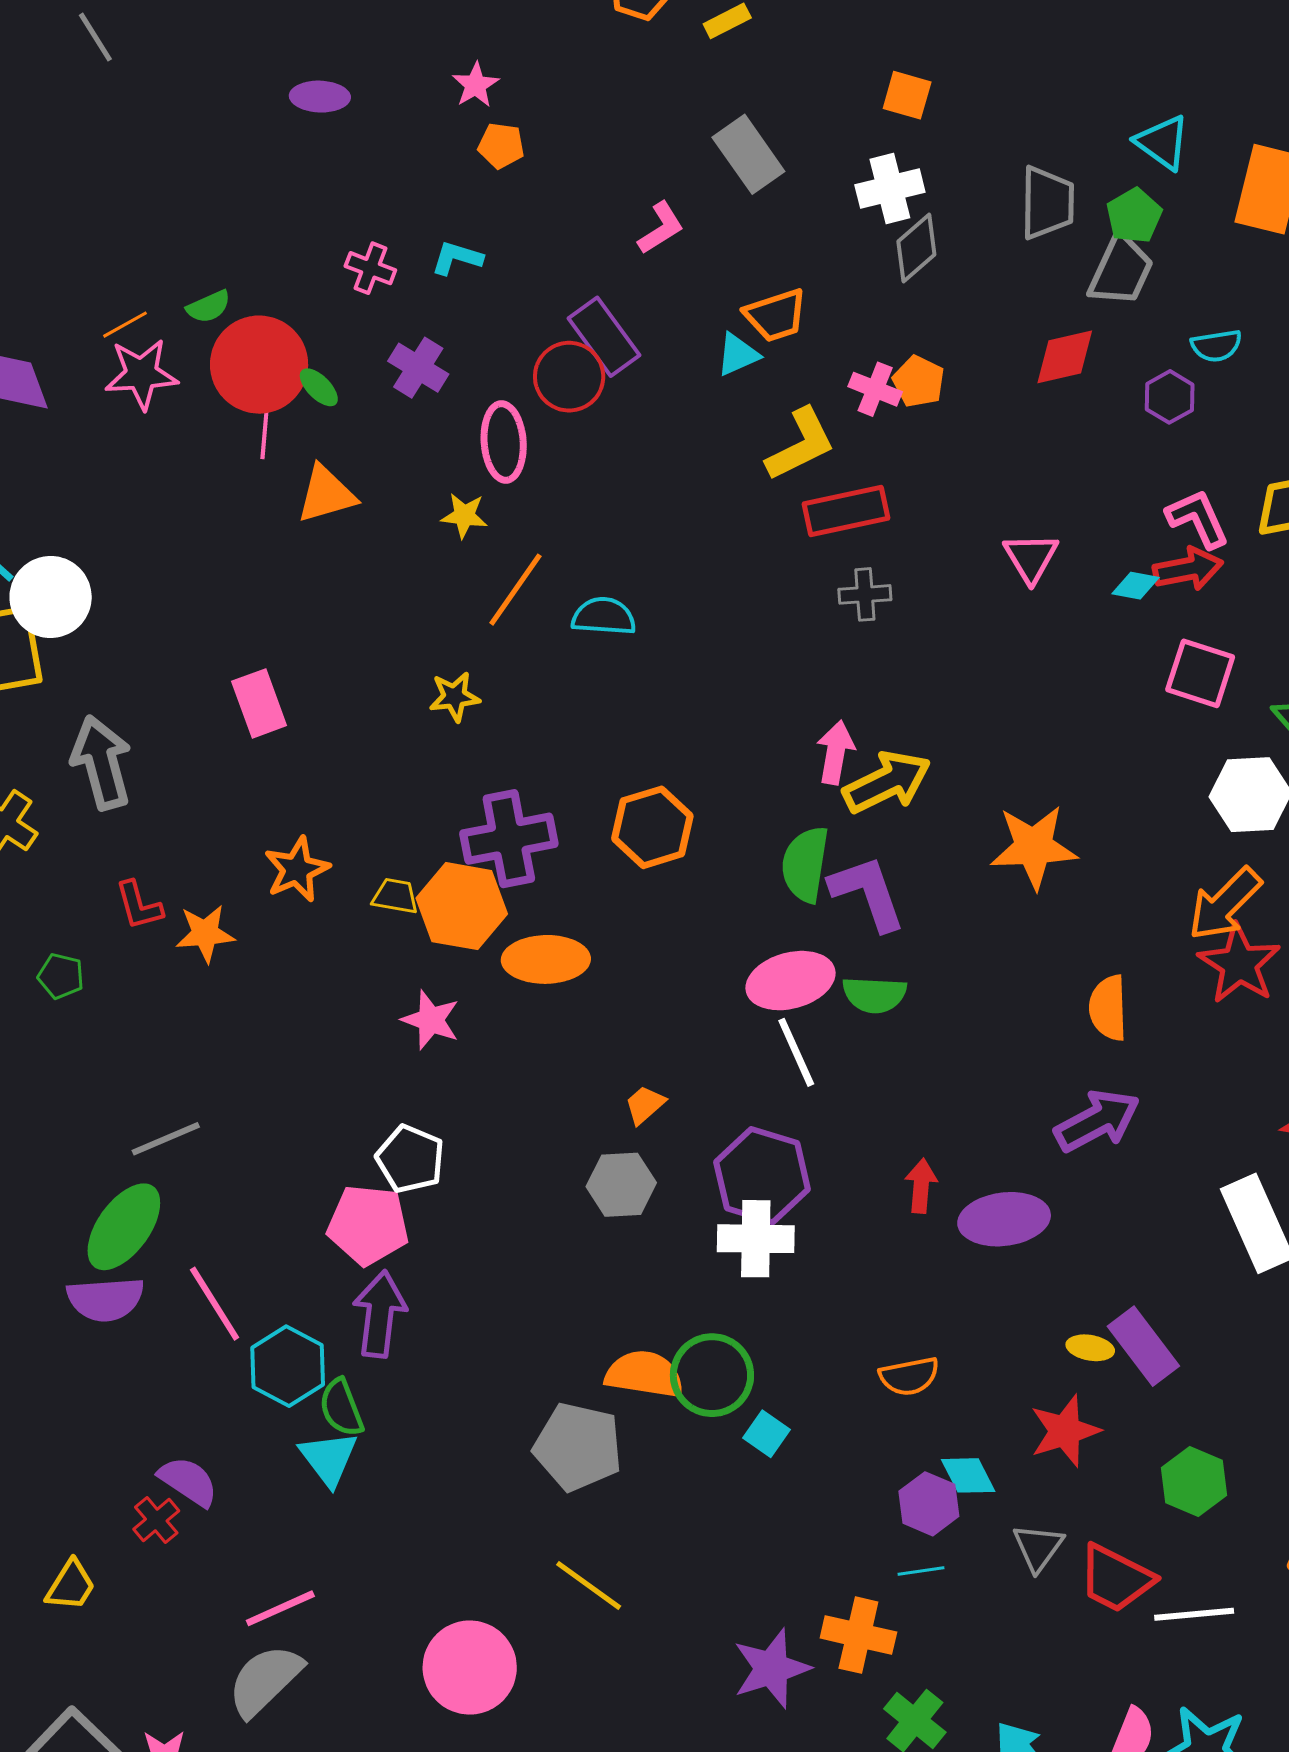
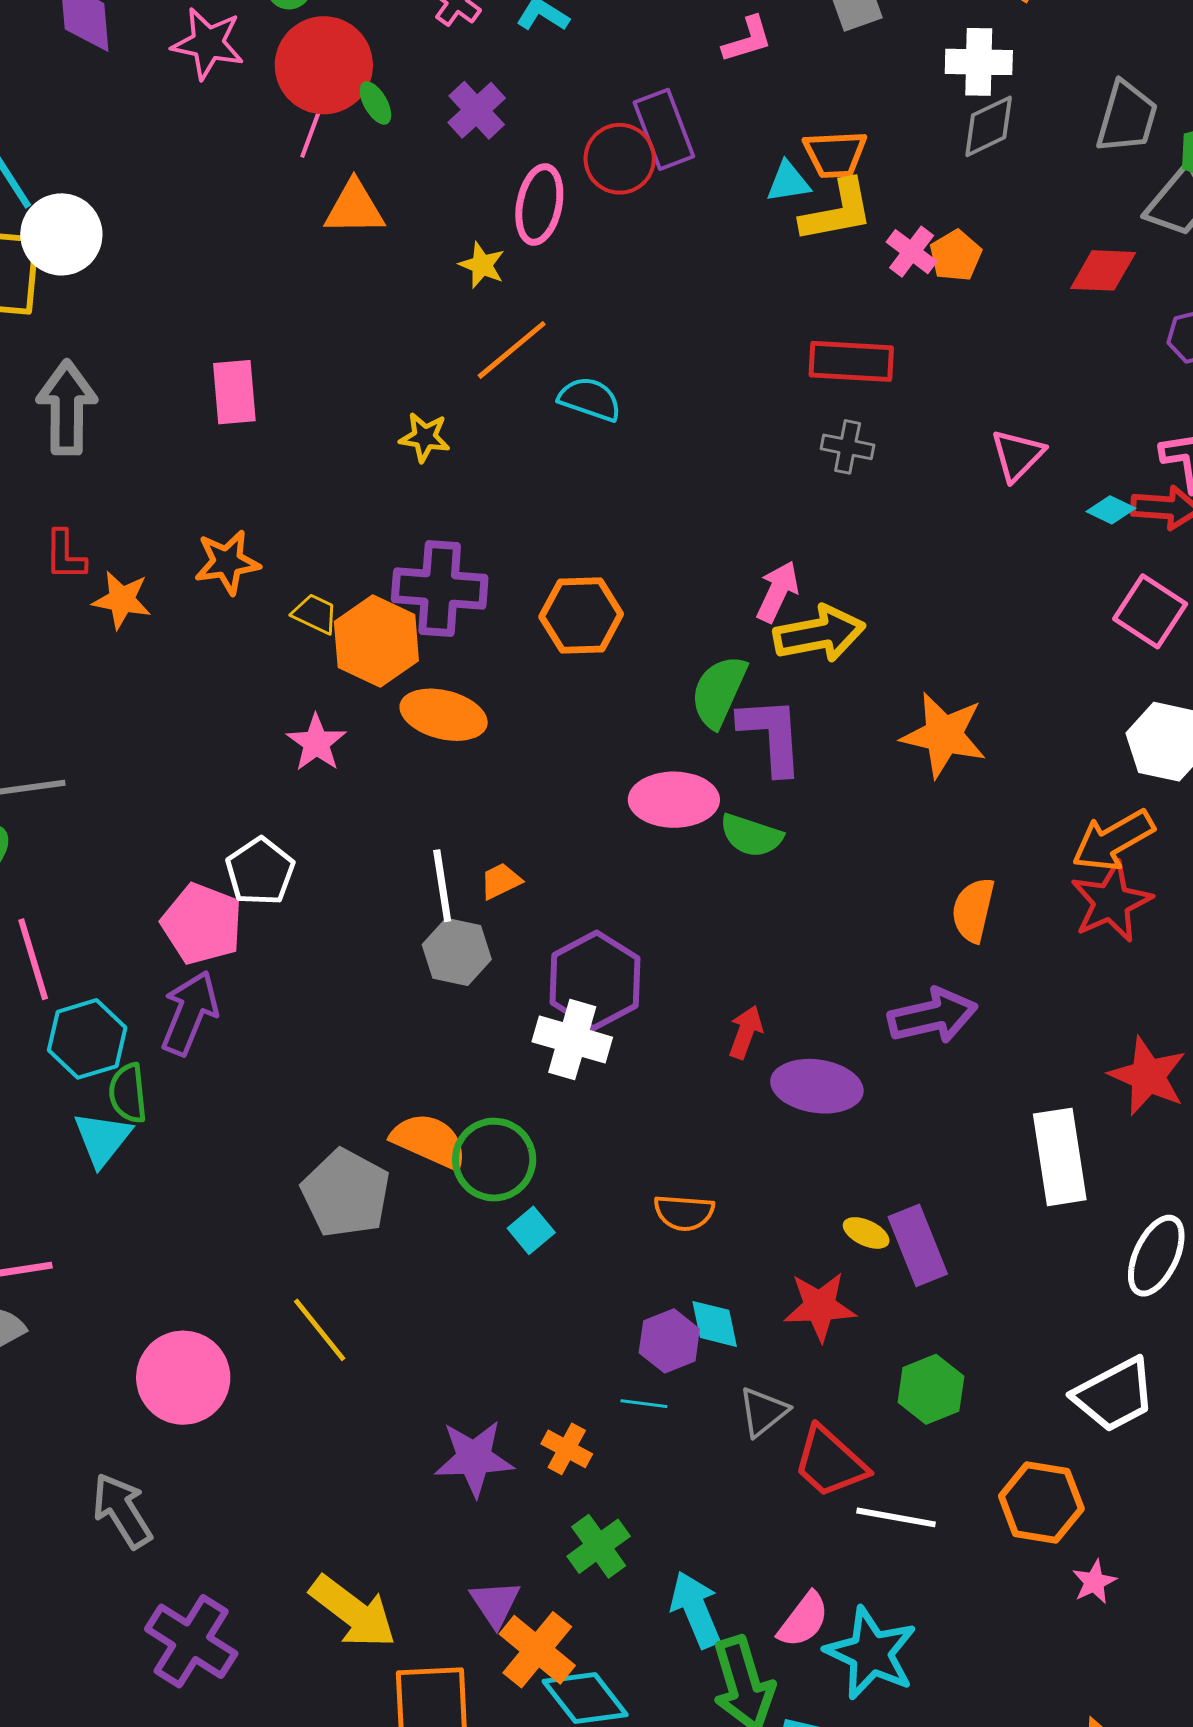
yellow L-shape: (801, 444) -> (837, 211), moved
white line: (796, 1052) -> (442, 886), moved
orange cross: (858, 1635) -> (567, 1449), size x0.7

